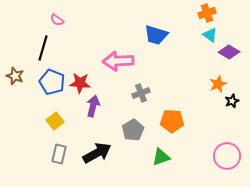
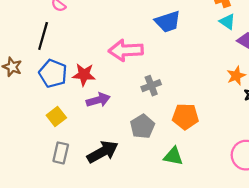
blue trapezoid: (156, 35) -> (168, 22), turned -35
purple arrow: (93, 106) -> (98, 100), turned 60
green triangle: (161, 157) -> (173, 156), turned 30

